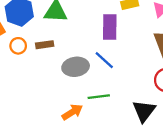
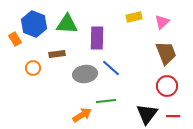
purple rectangle: (110, 27) -> (97, 38), moved
orange circle: (18, 46) -> (33, 68), moved

